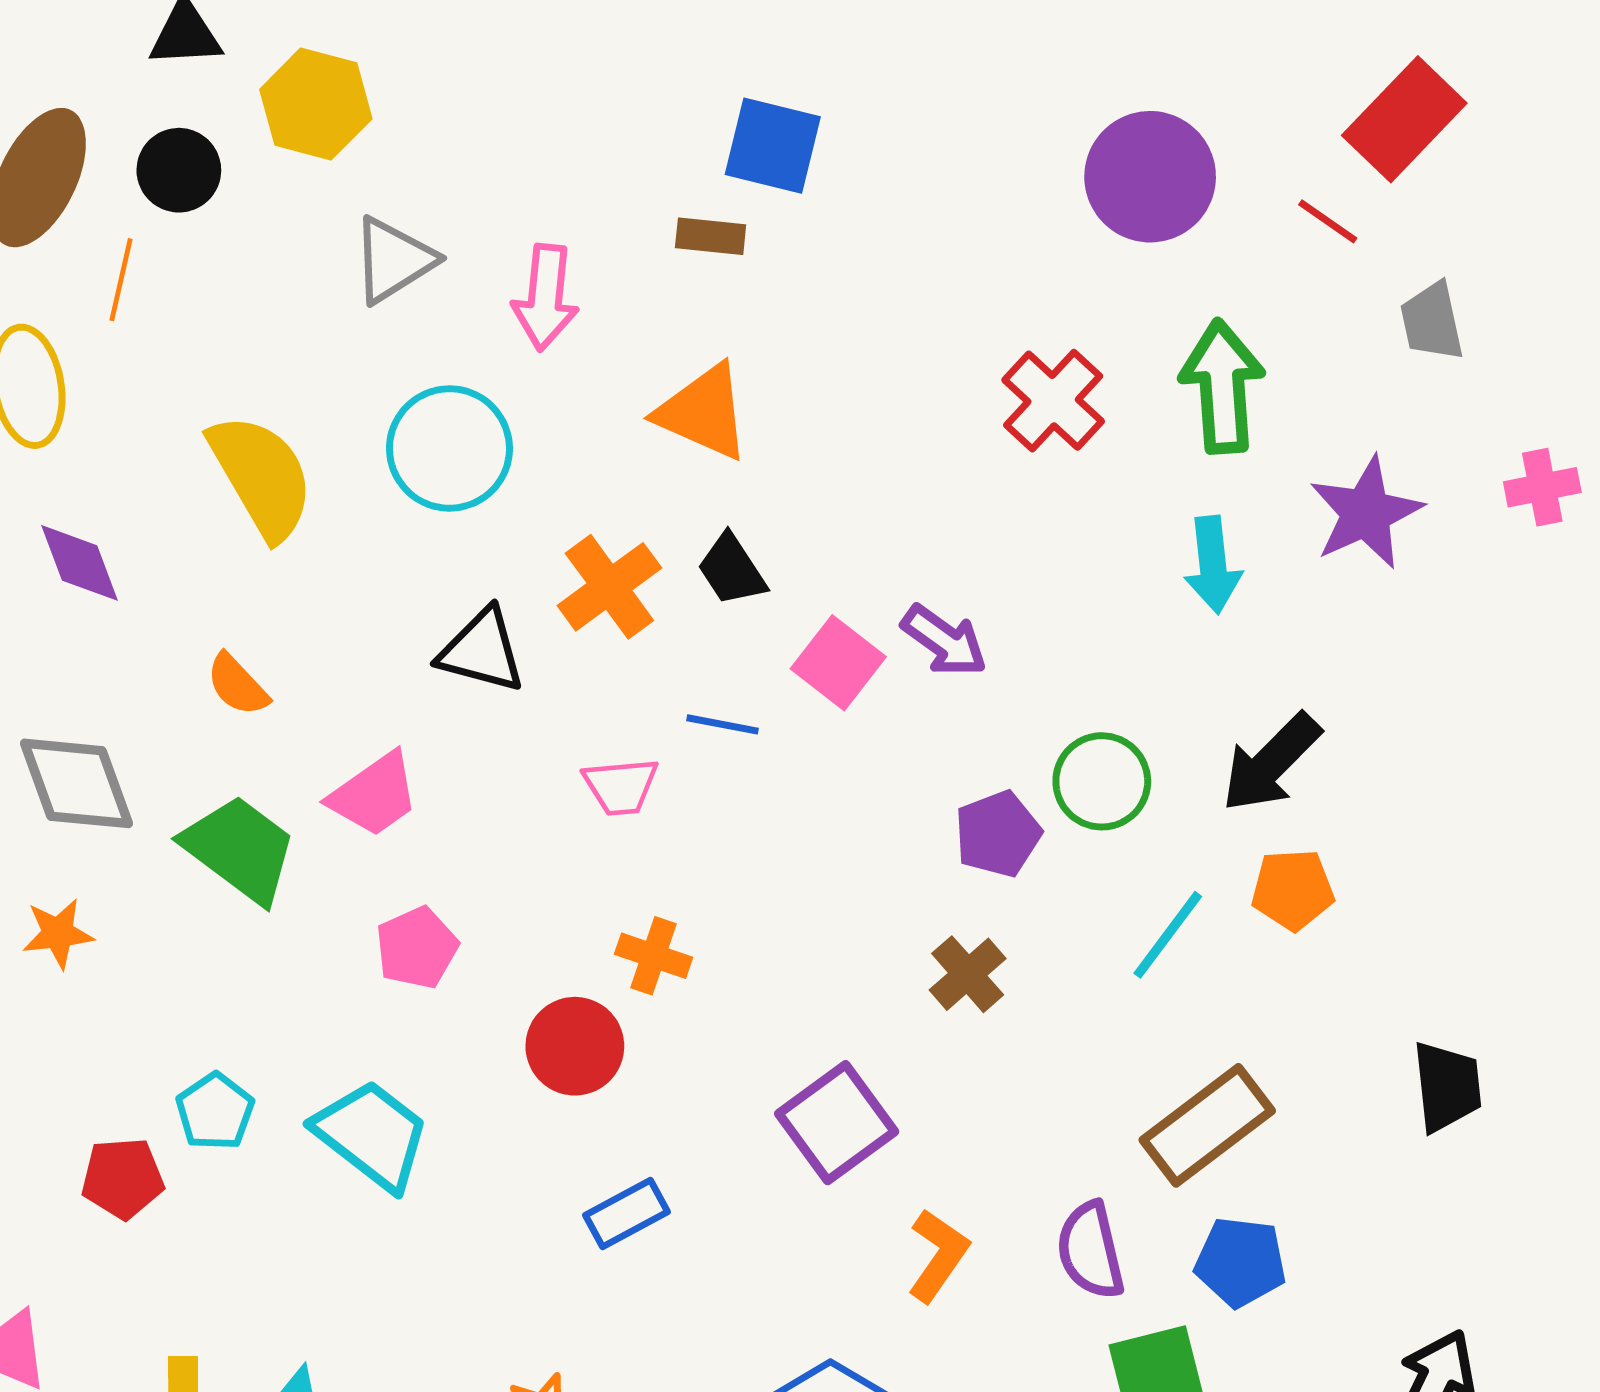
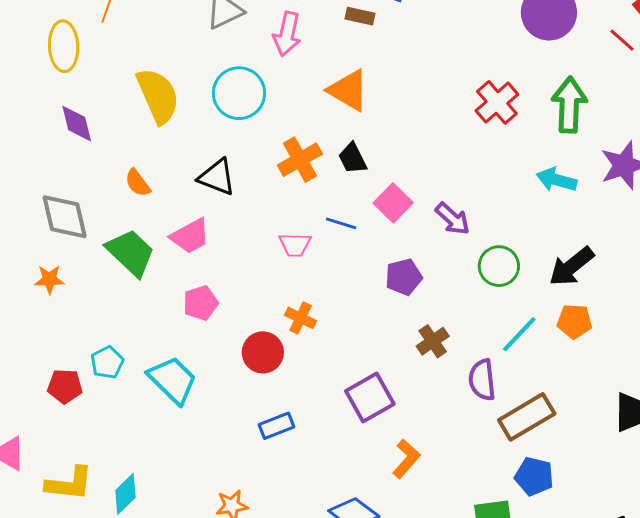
cyan arrow: (1213, 565) -> (556, 180), turned 105
purple arrow: (944, 641) -> (453, 219), moved
black triangle: (482, 651) -> (217, 177), moved
purple pentagon: (998, 834) -> (404, 277), moved
purple semicircle: (1091, 1250) -> (482, 380), moved

